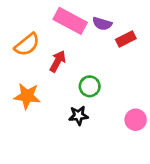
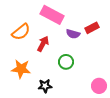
purple semicircle: (102, 24) -> (73, 34), moved
black star: (79, 116) -> (45, 86), moved

